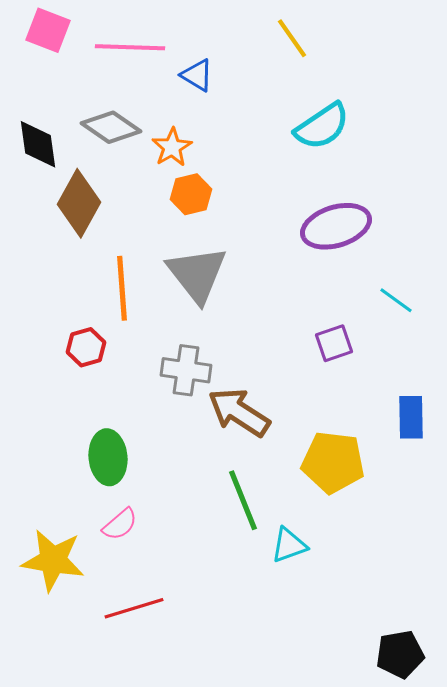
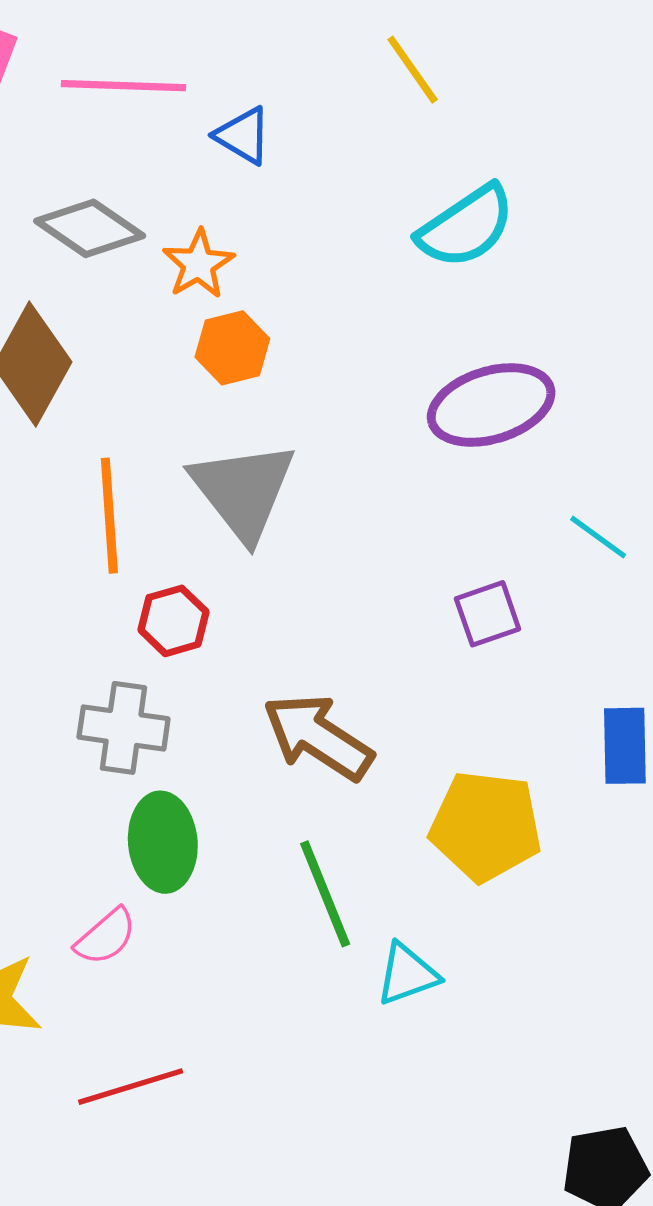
red hexagon: (86, 347) -> (173, 621), moved
gray cross: (186, 370) -> (124, 728), moved
green ellipse: (108, 457) -> (163, 842), moved

